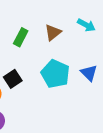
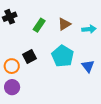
cyan arrow: (86, 25) -> (89, 29), moved, turned -40
blue triangle: (89, 73) -> (88, 66), moved

